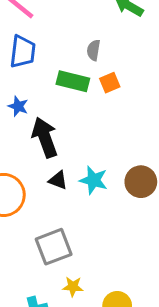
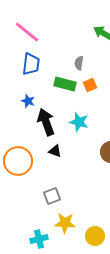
cyan star: (94, 180) -> (79, 122), moved
gray square: (54, 247) -> (52, 196), size x0.7
yellow star: (73, 287) -> (65, 223), size x1.5

